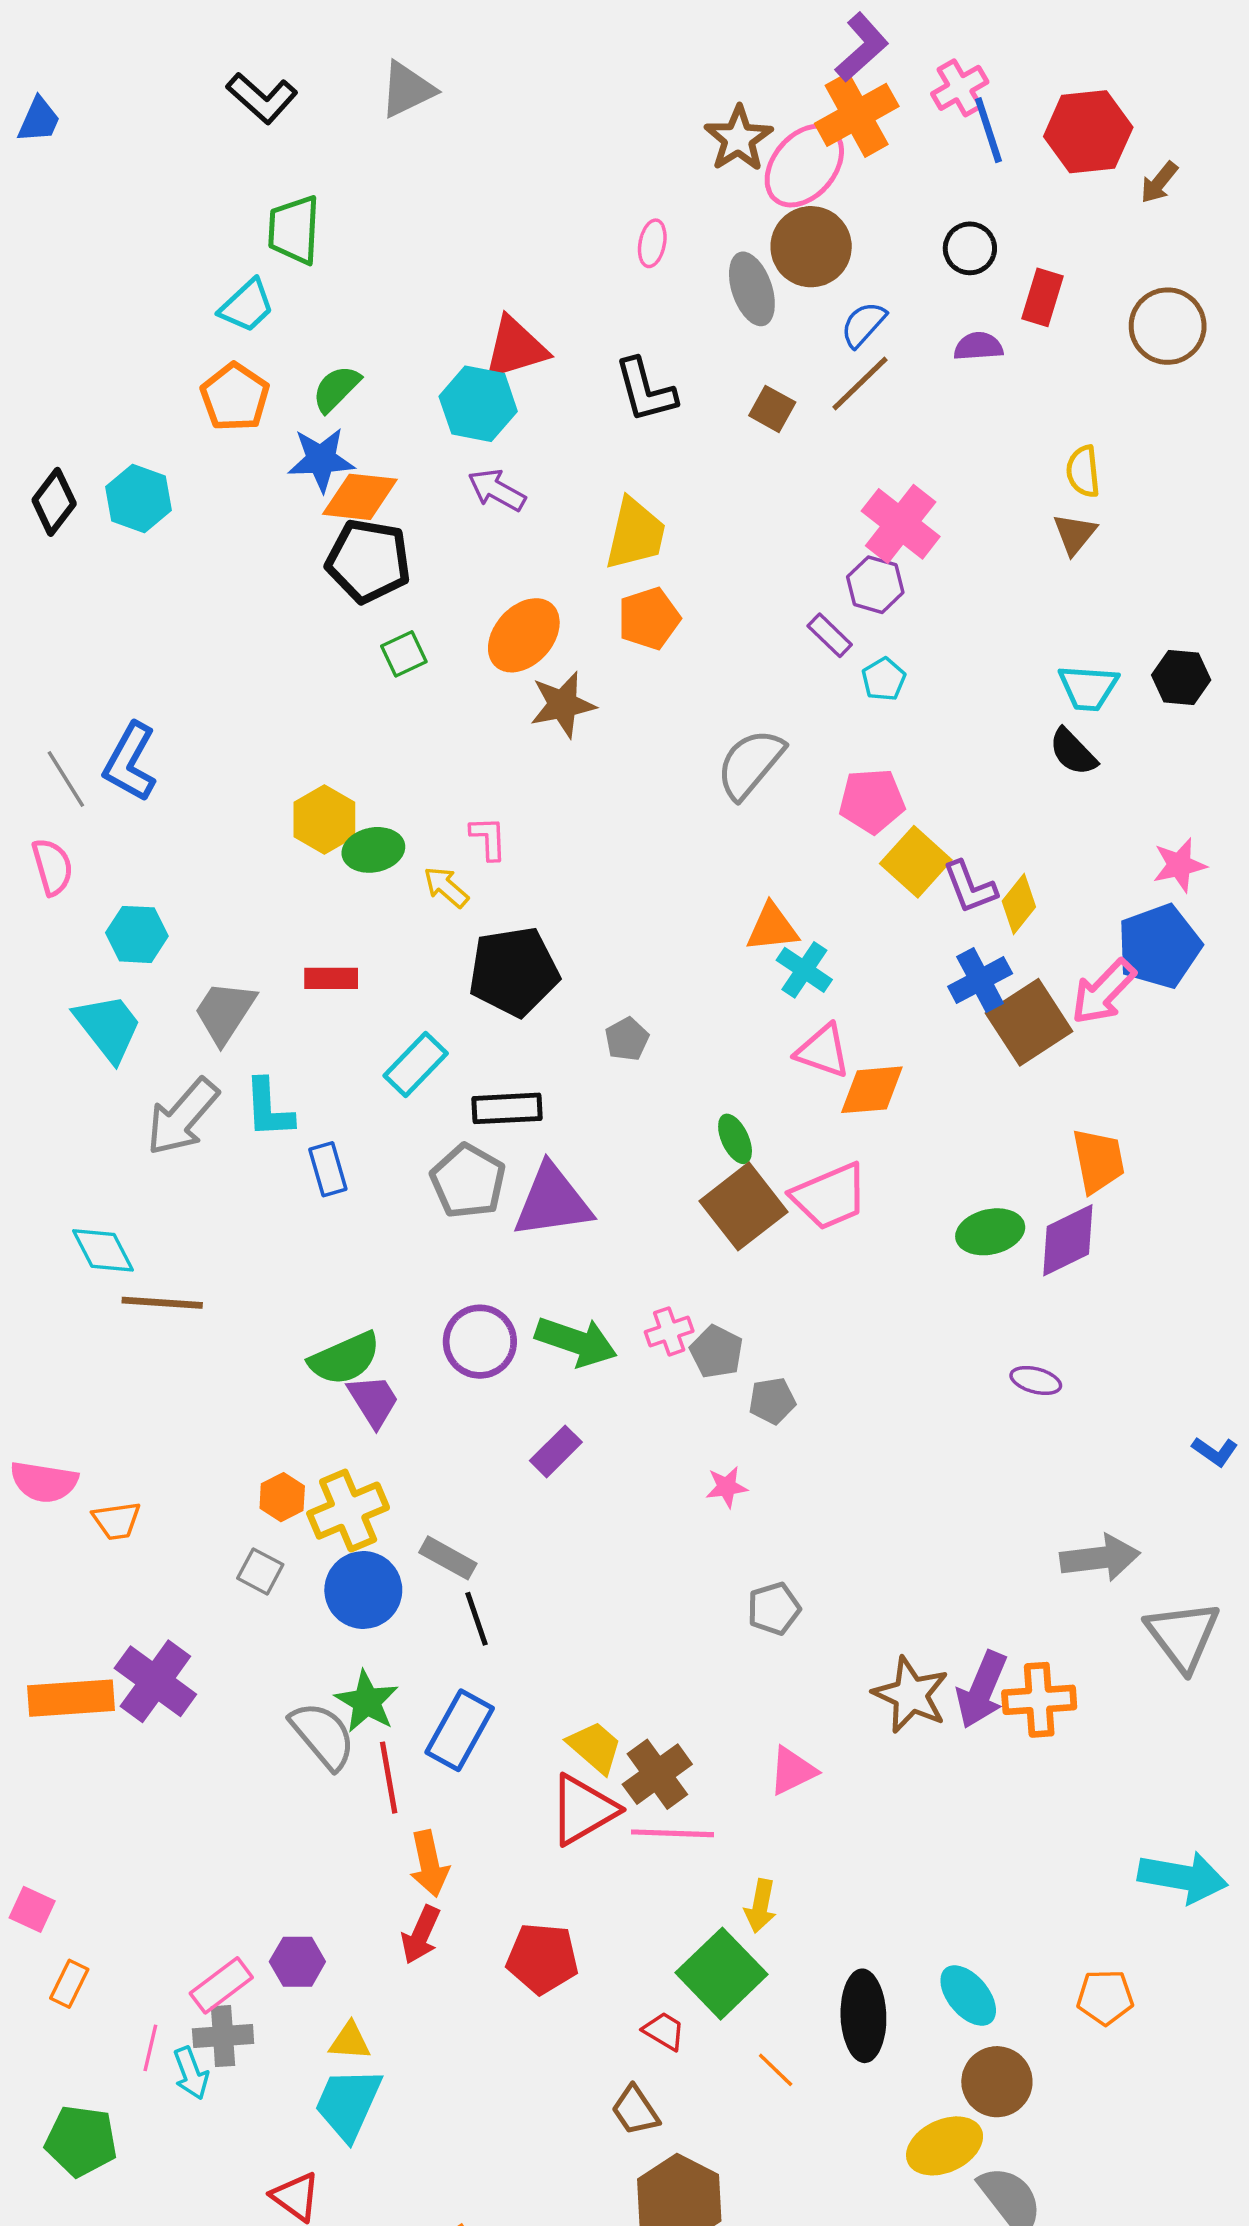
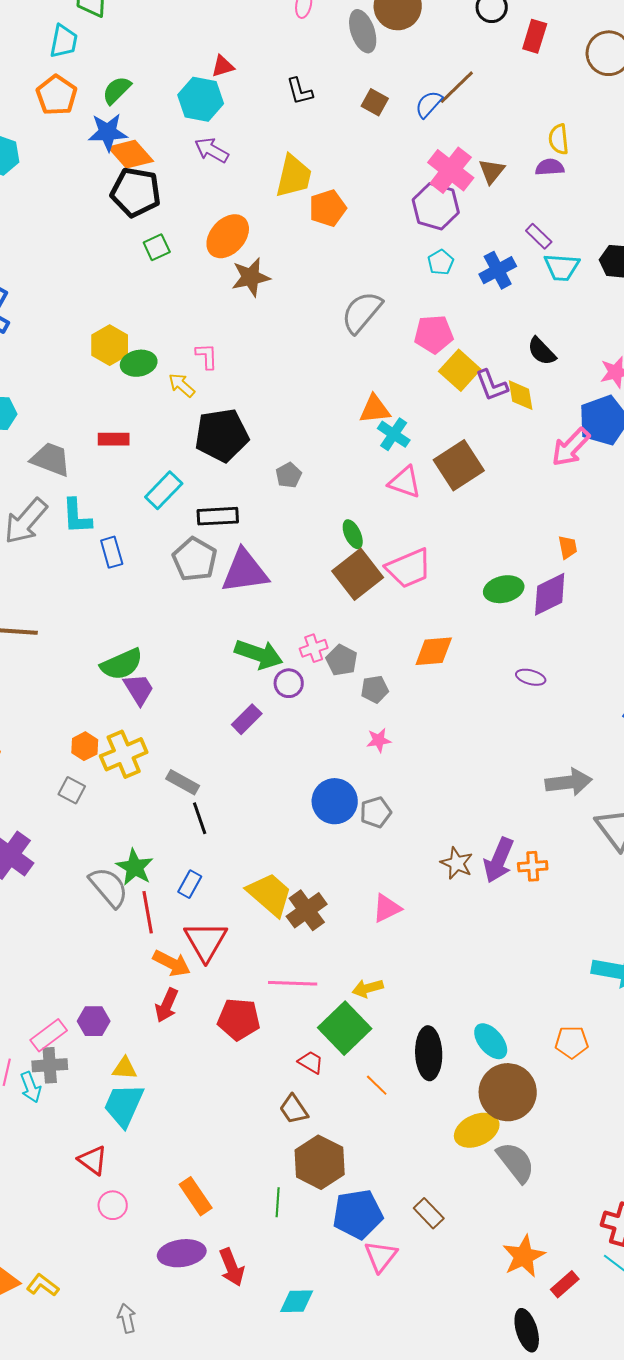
cyan trapezoid: (247, 306) -> (64, 41), turned -36
blue semicircle: (863, 324) -> (429, 104), moved
purple semicircle: (978, 346) -> (550, 167), moved
red triangle: (515, 348) -> (223, 66), size x0.6
brown line: (860, 384) -> (457, 87), moved
black L-shape: (645, 390) -> (300, 91), size x0.7
orange diamond: (360, 497) -> (131, 154), turned 42
brown triangle: (1075, 534) -> (492, 171), moved
purple hexagon: (875, 585) -> (436, 206), size x1.4
orange pentagon: (649, 618) -> (328, 208), moved
purple rectangle: (830, 635) -> (539, 236), moved
black semicircle: (1073, 752) -> (542, 351), moved
yellow diamond: (1019, 904) -> (521, 395), turned -48
blue cross: (980, 980) -> (498, 270), moved
gray trapezoid: (225, 1012) -> (51, 459), turned 78
brown square: (1029, 1022) -> (459, 465), moved
orange diamond: (872, 1090) -> (434, 651), moved
orange trapezoid: (1098, 1161) -> (568, 547), size x0.6
purple circle: (480, 1342) -> (289, 683), moved, size x0.7
pink star: (727, 1487) -> (379, 740), moved
blue circle: (363, 1590) -> (335, 801), moved
brown star: (911, 1695) -> (457, 863), size x0.7
orange cross: (1039, 1700) -> (533, 866), size x0.7
blue rectangle: (460, 1730) -> (190, 884), size x0.6
yellow trapezoid: (595, 1747) -> (270, 894), size x1.4
red triangle: (583, 1810) -> (206, 941), moved, turned -30
pink line: (673, 1833) -> (293, 983), moved
orange arrow: (429, 1864) -> (172, 963), turned -51
yellow arrow: (760, 1906) -> (368, 988), turned 64
brown circle: (997, 2082) -> (508, 1092), size x1.4

